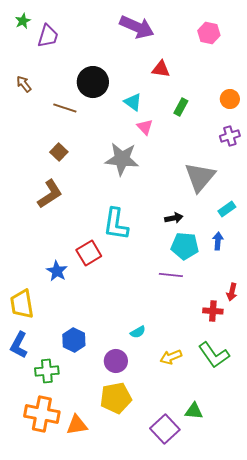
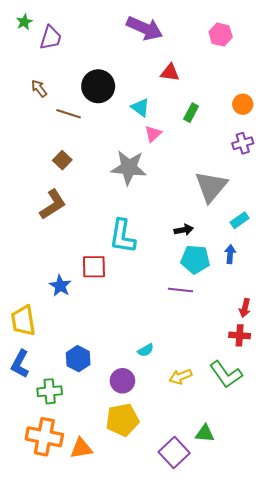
brown arrow: (24, 84) -> (39, 88), moved
pink triangle: (145, 127) -> (153, 134), turned 30
red square: (89, 253) -> (94, 267), turned 30
red cross: (213, 311) -> (240, 335), moved

